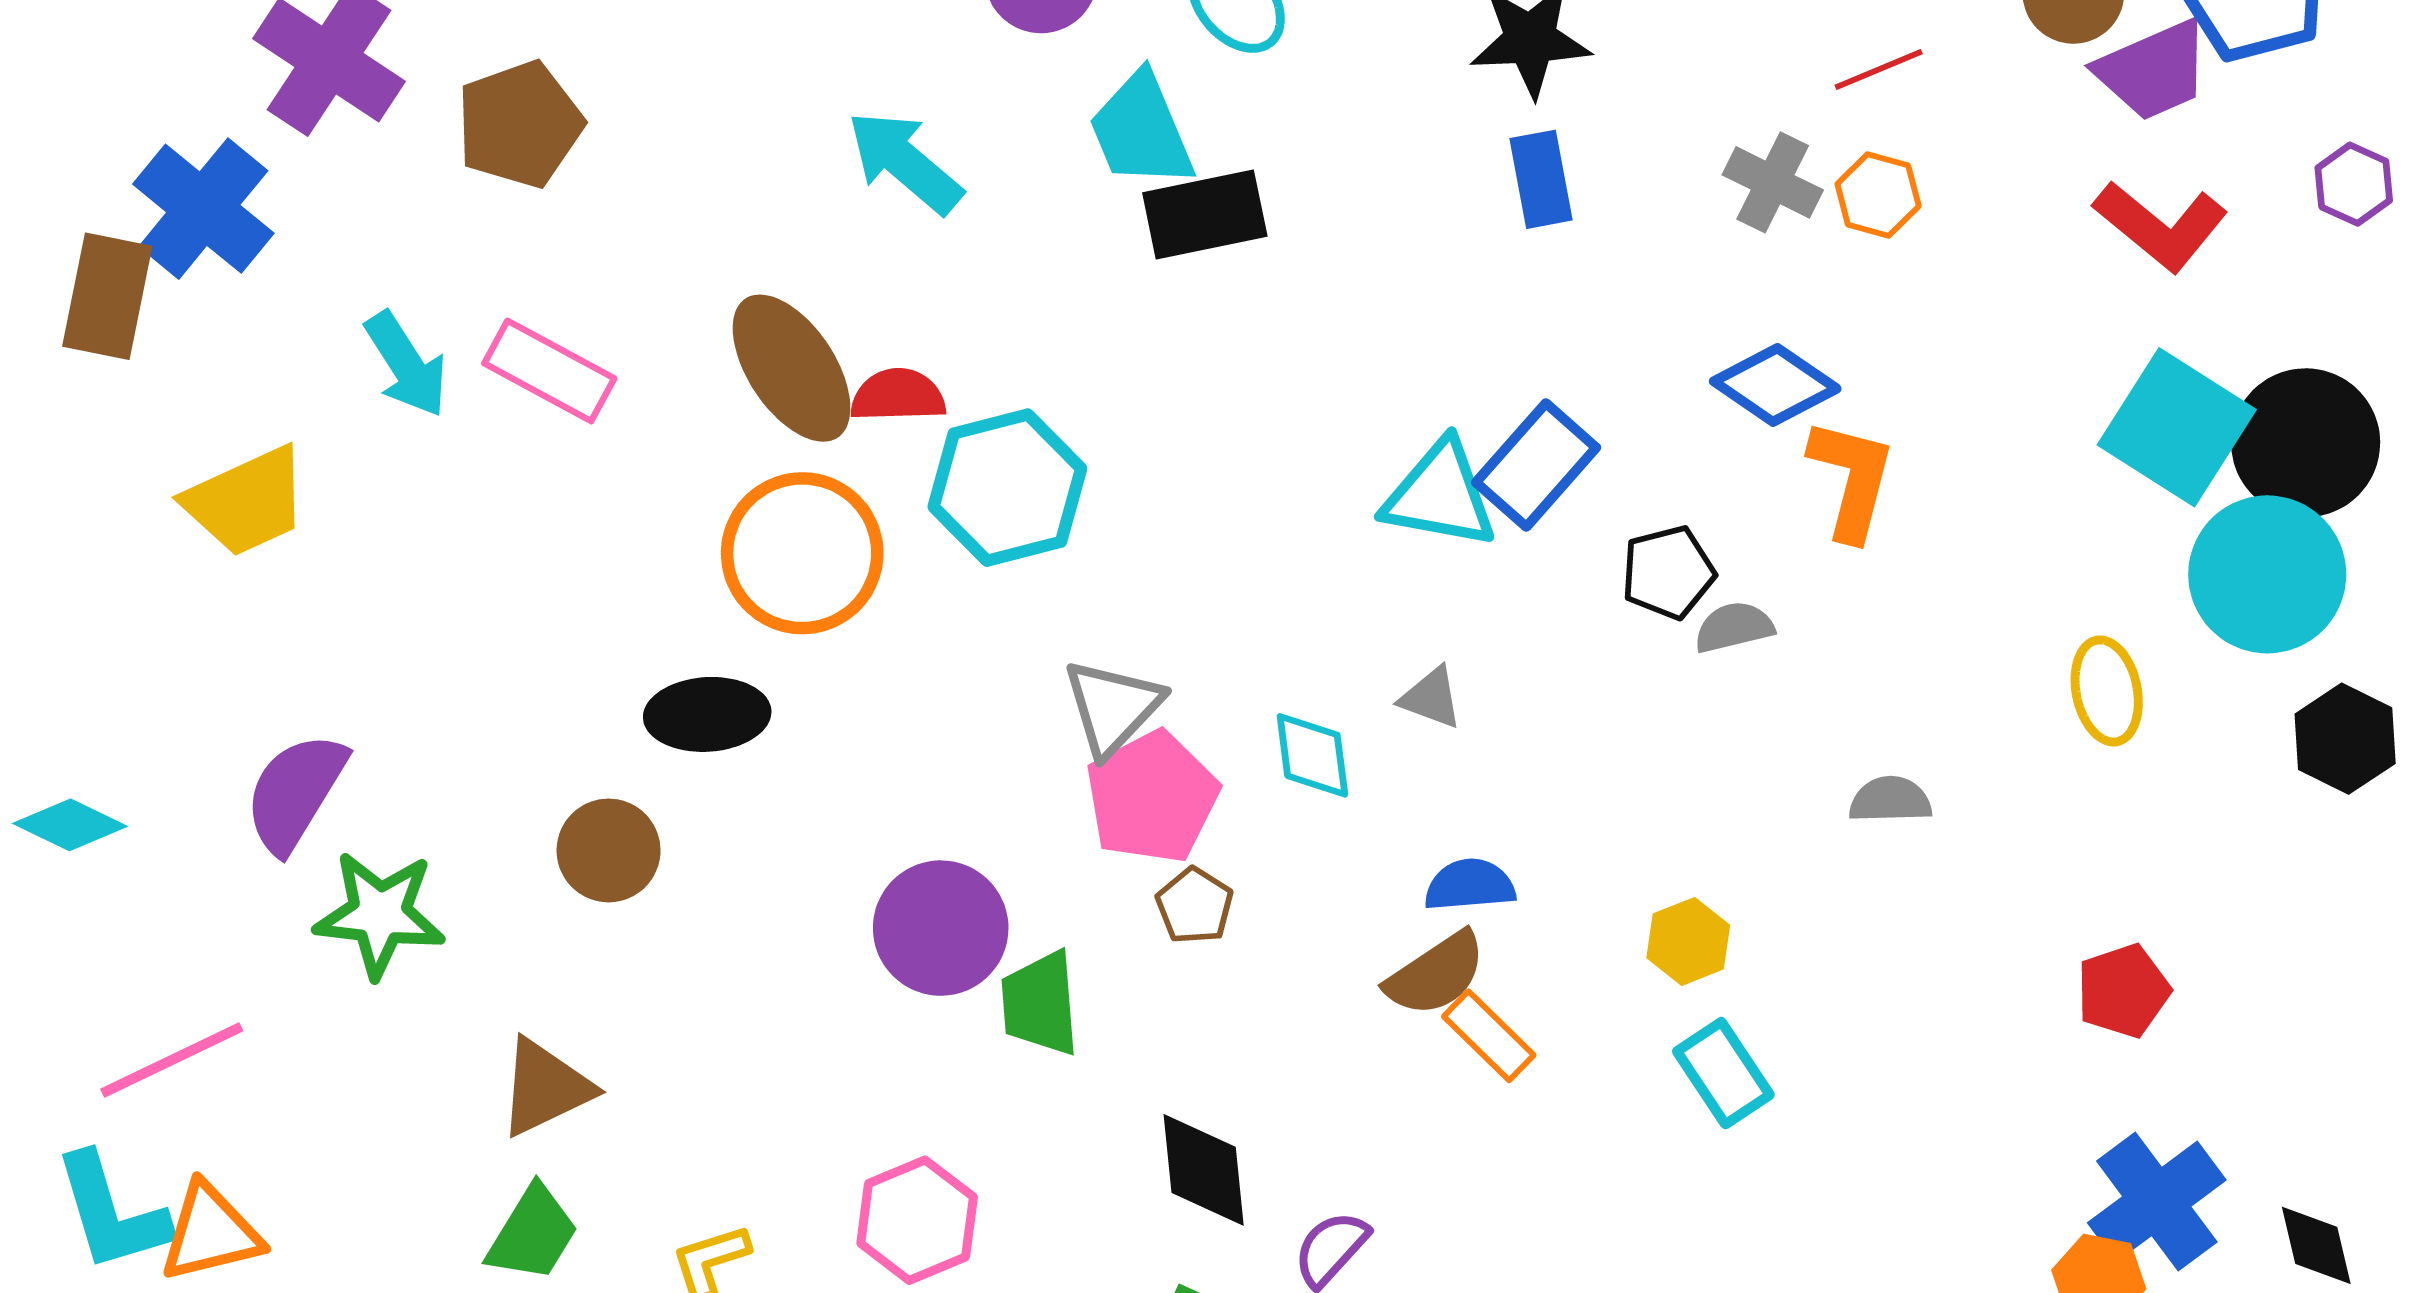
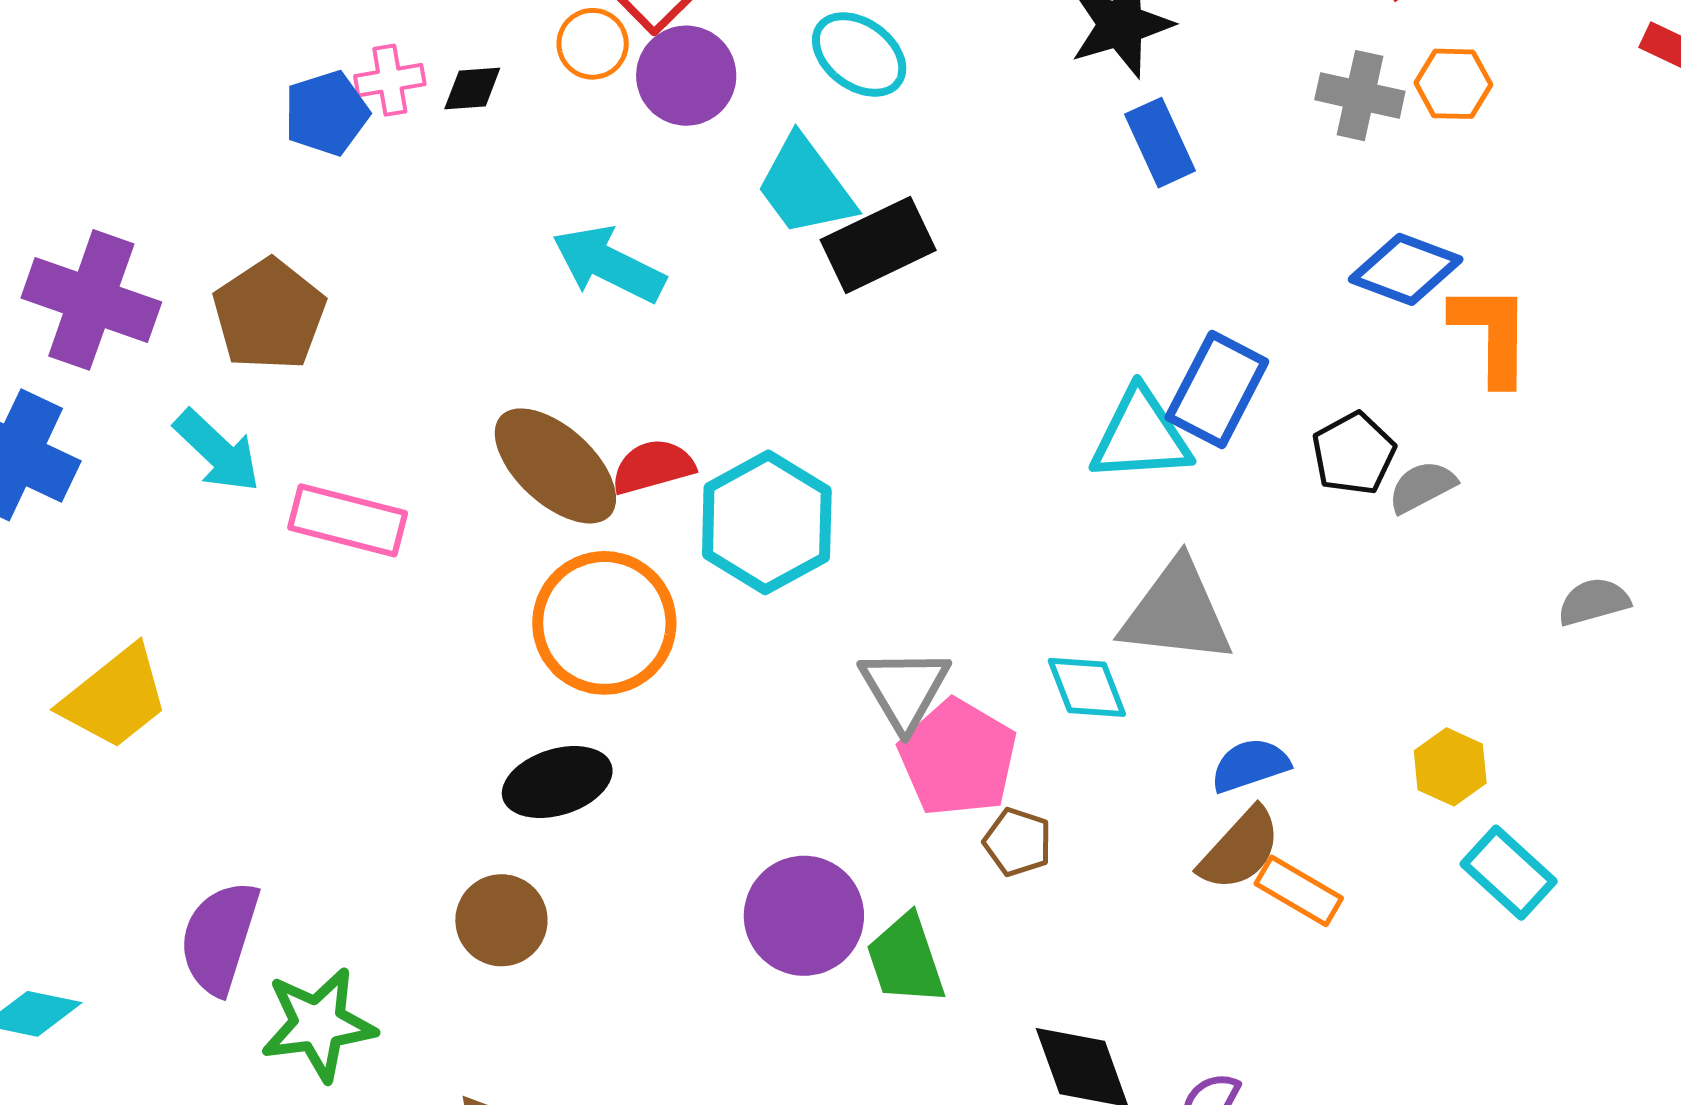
cyan arrow: (406, 364) -> (217, 451), moved
gray triangle: (1431, 698) -> (1177, 612), size x2.0

